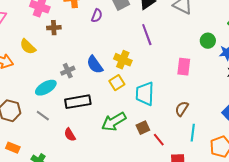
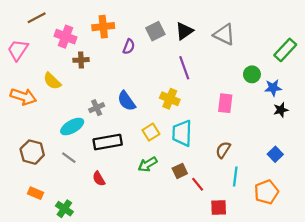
yellow cross: (123, 60) -> (170, 99), moved
yellow square: (117, 83) -> (151, 132), moved
green arrow: (114, 122) -> (148, 164), size x0.7

